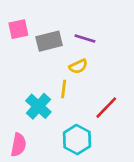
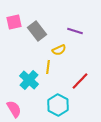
purple line: (85, 38) -> (75, 31), moved
gray rectangle: (49, 41) -> (37, 31), turned 66
pink semicircle: (18, 145) -> (14, 109), turned -42

